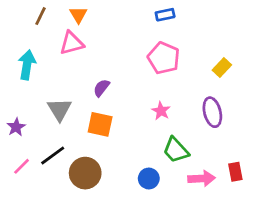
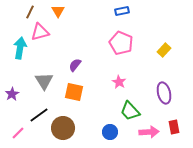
pink triangle: (72, 43) -> (40, 32), moved
purple ellipse: (212, 112) -> (164, 93), moved
pink line: (22, 166) -> (18, 133), moved

